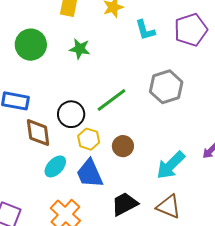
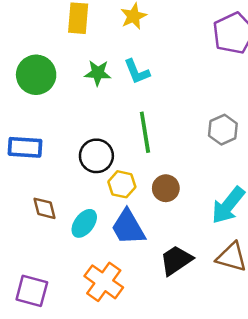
cyan L-shape: (145, 30) -> (137, 72), moved
gray hexagon: (166, 87) -> (223, 130), moved, size x0.7
green line: (112, 100) -> (145, 132), turned -56
brown diamond: (38, 133) -> (44, 208), moved, size x0.7

